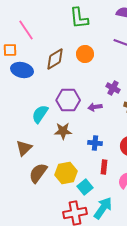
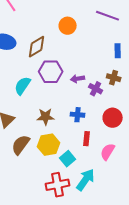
brown diamond: (55, 59) -> (37, 47), moved
purple cross: (113, 88) -> (96, 89), moved
brown star: (63, 131) -> (46, 117), moved

